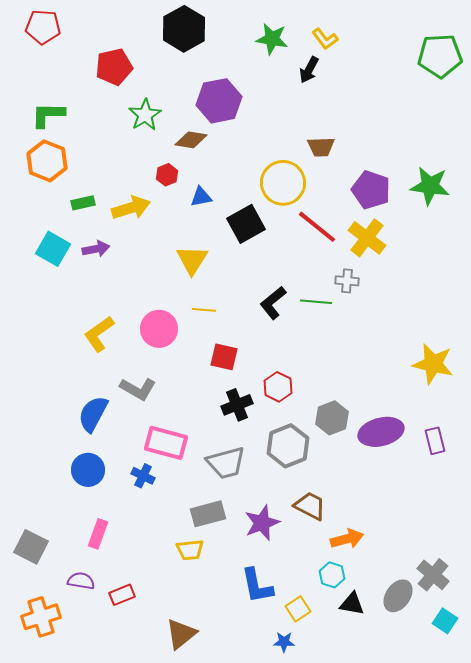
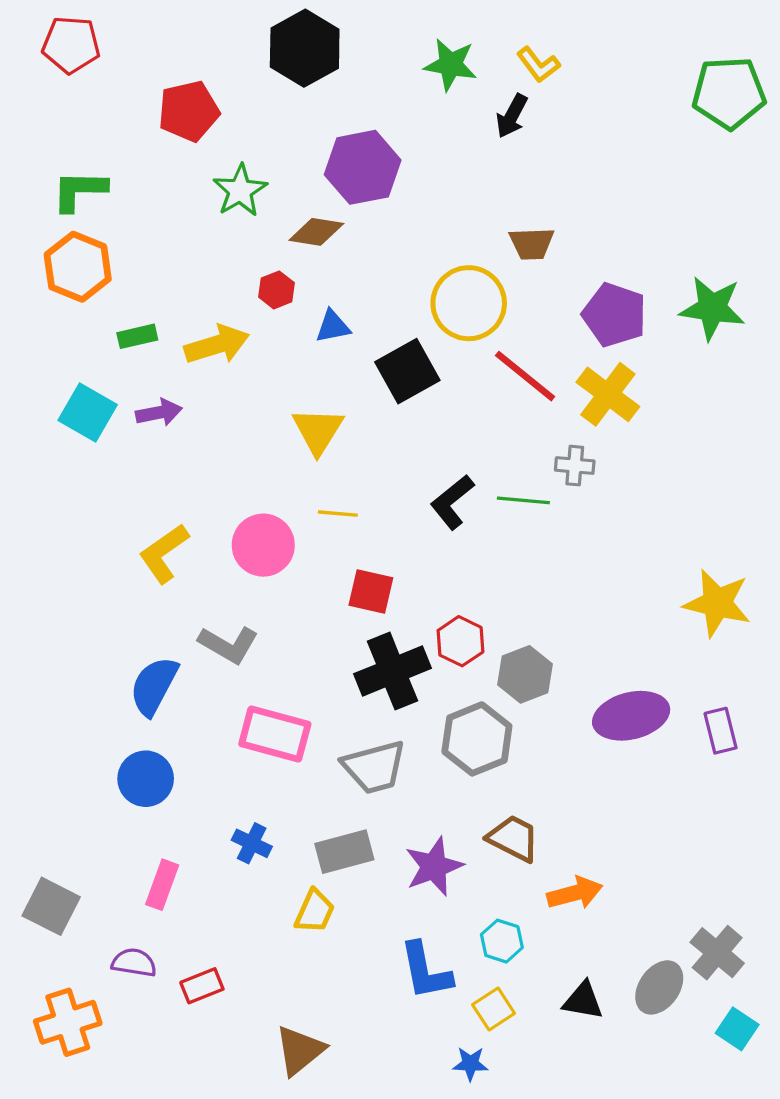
black cross: (237, 405) -> (392, 671), size x1.4
gray hexagon: (332, 418) -> (525, 674), moved
blue cross: (143, 476) -> (252, 843), moved
yellow trapezoid: (190, 550) -> (315, 911), turned -60
cyan hexagon: (332, 575) -> (502, 941), moved

